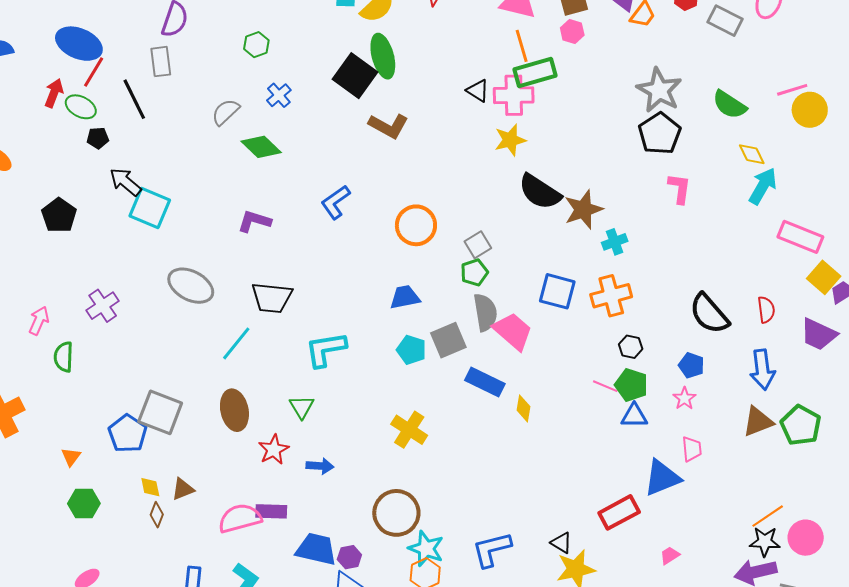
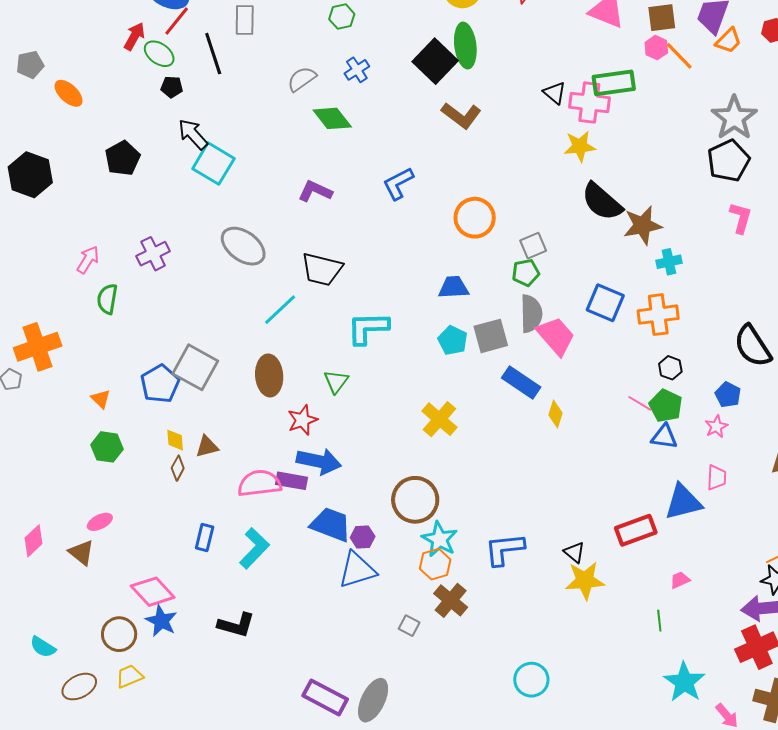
orange line: (522, 46) -> (679, 56), moved, turned -36
orange triangle: (71, 457) -> (101, 399), turned -30
blue arrow: (320, 466) -> (319, 461), moved, size x1.6

